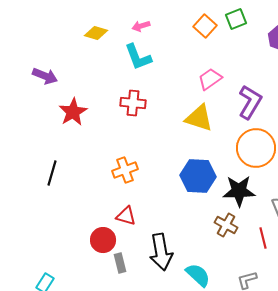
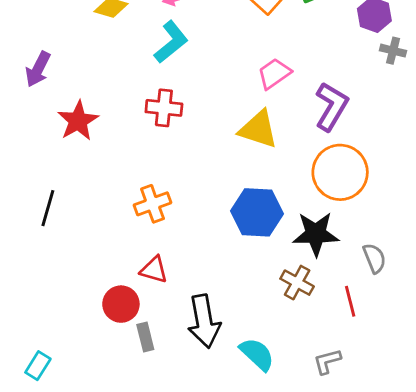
cyan L-shape: (138, 57) -> (171, 42), turned -108
purple arrow: (45, 76) -> (38, 69), turned 95

